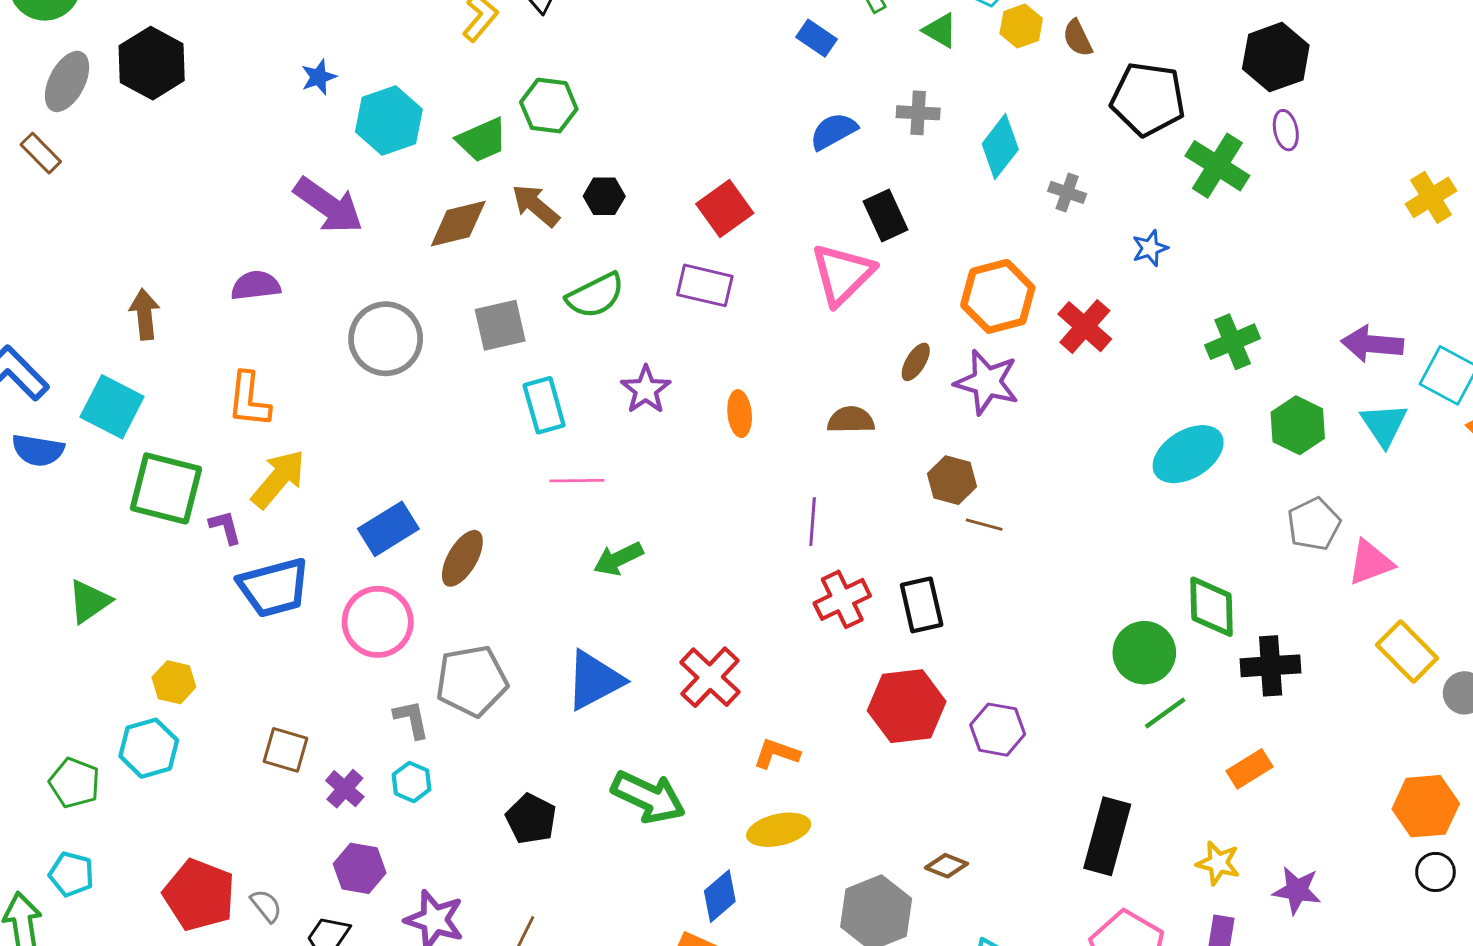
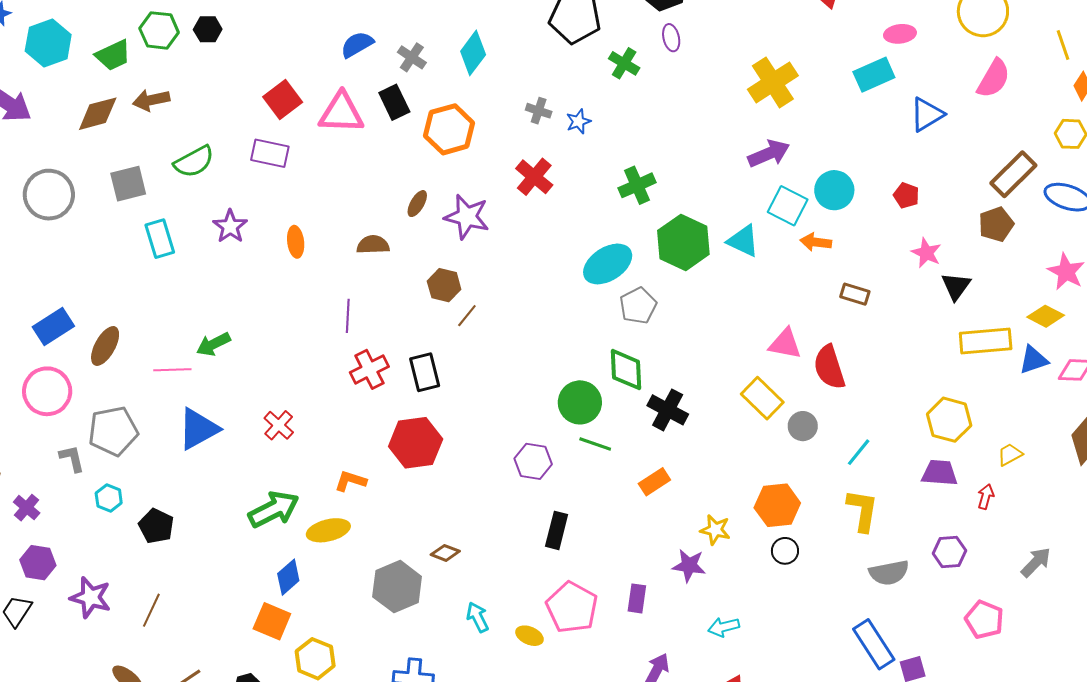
gray cross: (918, 113) -> (412, 57), moved, turned 32
green cross: (1217, 166) -> (624, 63), size x0.7
gray cross: (1067, 192) -> (539, 111), moved
black hexagon: (604, 196) -> (208, 29), moved
yellow cross: (1431, 197) -> (773, 82), size x1.4
brown arrow: (536, 206) -> (151, 100), turned -51
pink triangle: (842, 274) -> (341, 113), moved, turned 48
orange hexagon: (998, 296) -> (449, 129), moved
purple arrow: (1372, 344) -> (769, 154), moved, turned 153
green hexagon: (1298, 425) -> (683, 242), size x1.4
cyan triangle: (1384, 425) -> (743, 241), turned -30
pink line: (577, 481) -> (172, 370), moved
gray pentagon: (1314, 524) -> (638, 306), moved
brown line: (984, 525) -> (467, 316), turned -65
pink triangle: (1370, 562) -> (785, 344), moved, turned 33
black cross: (1271, 666) -> (668, 410), turned 33
red cross: (710, 677) -> (279, 425), size x0.7
green line: (1165, 713) -> (595, 444), turned 56
purple hexagon: (998, 730) -> (533, 461), moved
orange L-shape: (776, 754) -> (351, 481), moved
cyan hexagon: (412, 782) -> (109, 498), moved
green arrow: (648, 797) -> (274, 509), moved, turned -51
black rectangle: (1107, 836) -> (557, 530), size x0.7
yellow star: (1218, 863) -> (715, 530), moved

